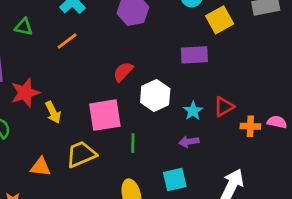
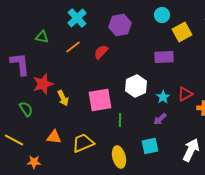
red semicircle: (123, 72) -> (101, 52), moved
purple arrow: (189, 142) -> (160, 119), turned -32
yellow trapezoid: (81, 154) -> (83, 143), moved

